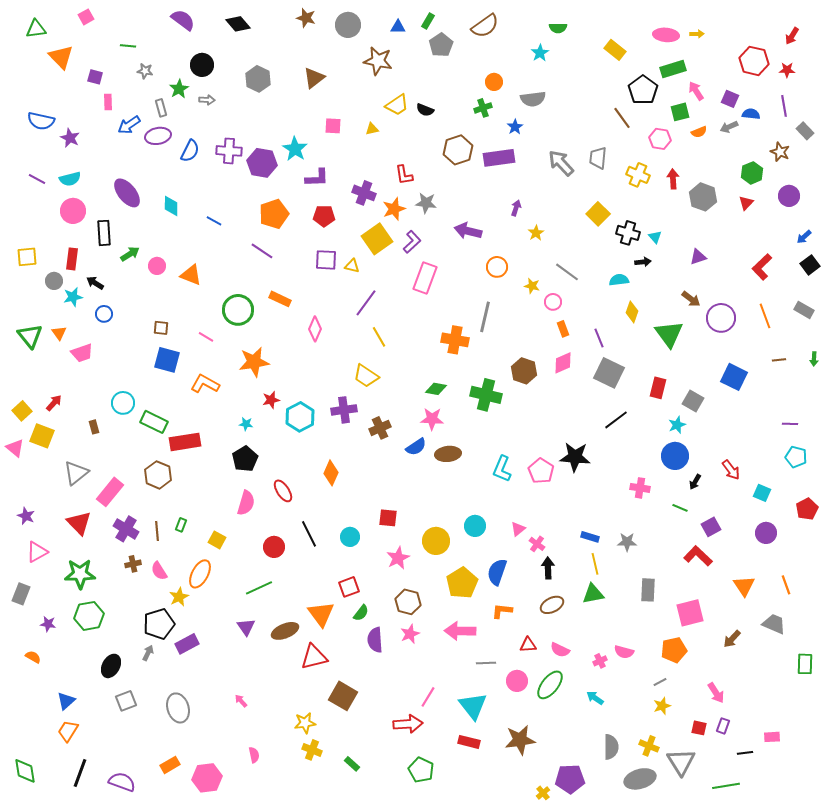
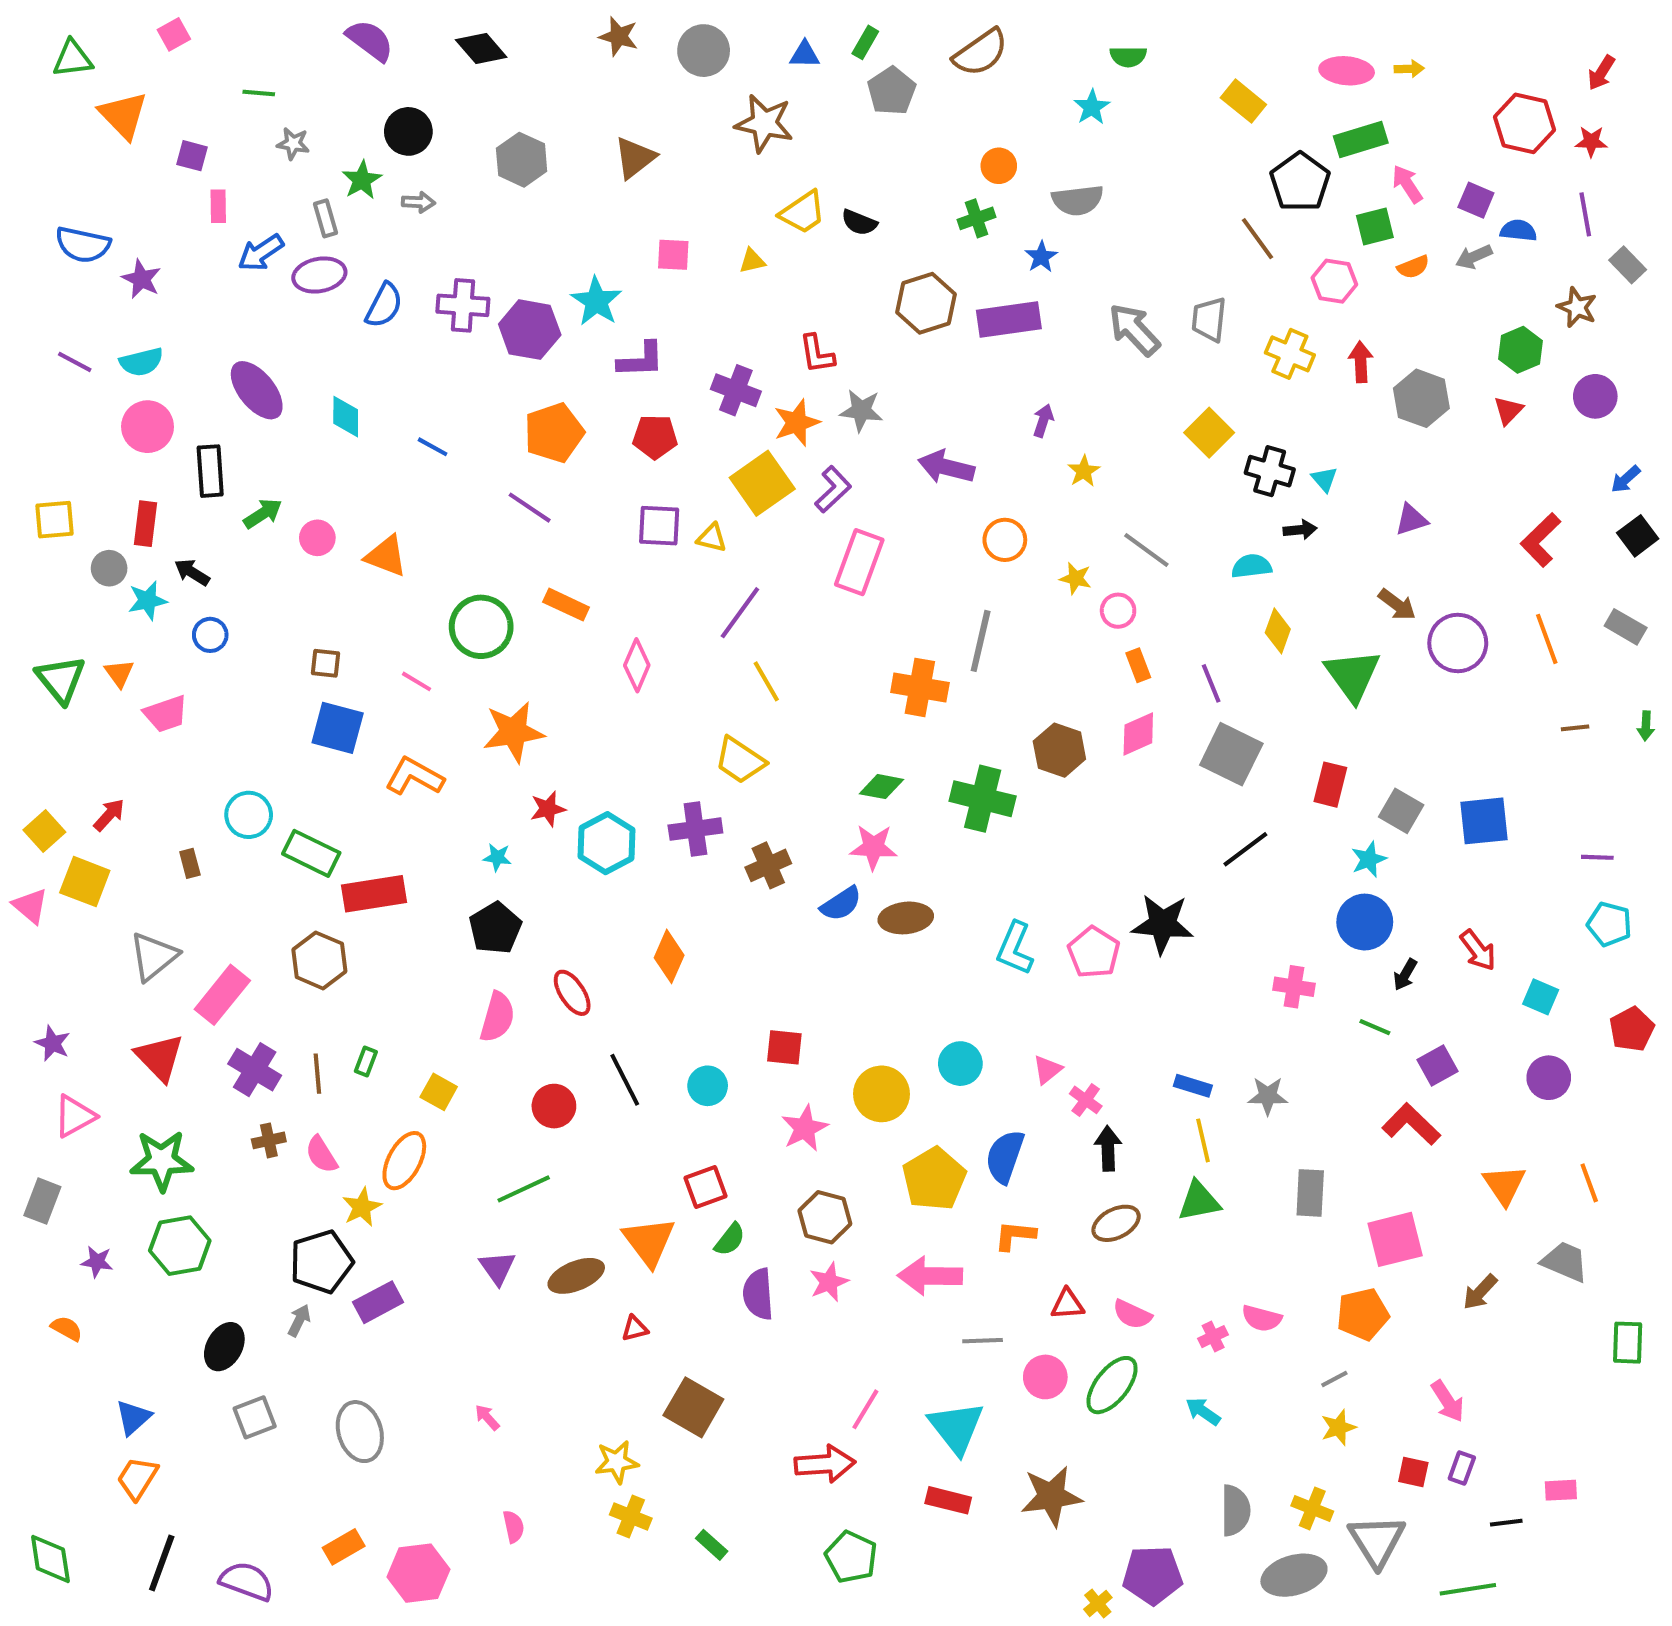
blue square: (734, 377) -> (1484, 821), moved, turned -32
red triangle: (314, 657) -> (635, 1328), size x0.5

